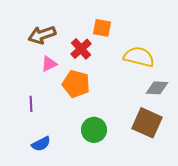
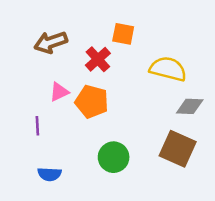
pink triangle: (49, 64) -> (59, 92), moved
blue semicircle: (41, 144) -> (49, 174), turned 30

